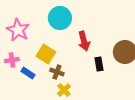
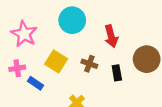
red arrow: (84, 41) -> (111, 36), moved
brown cross: (57, 72) -> (89, 64), moved

